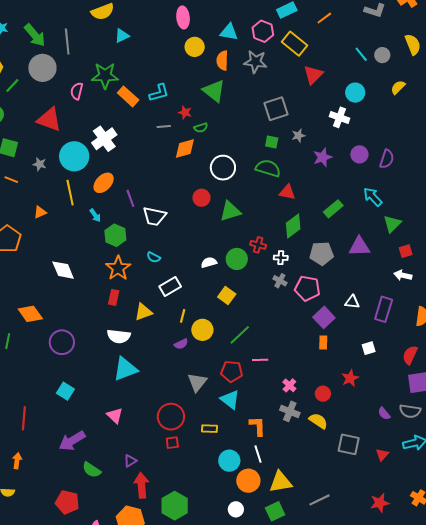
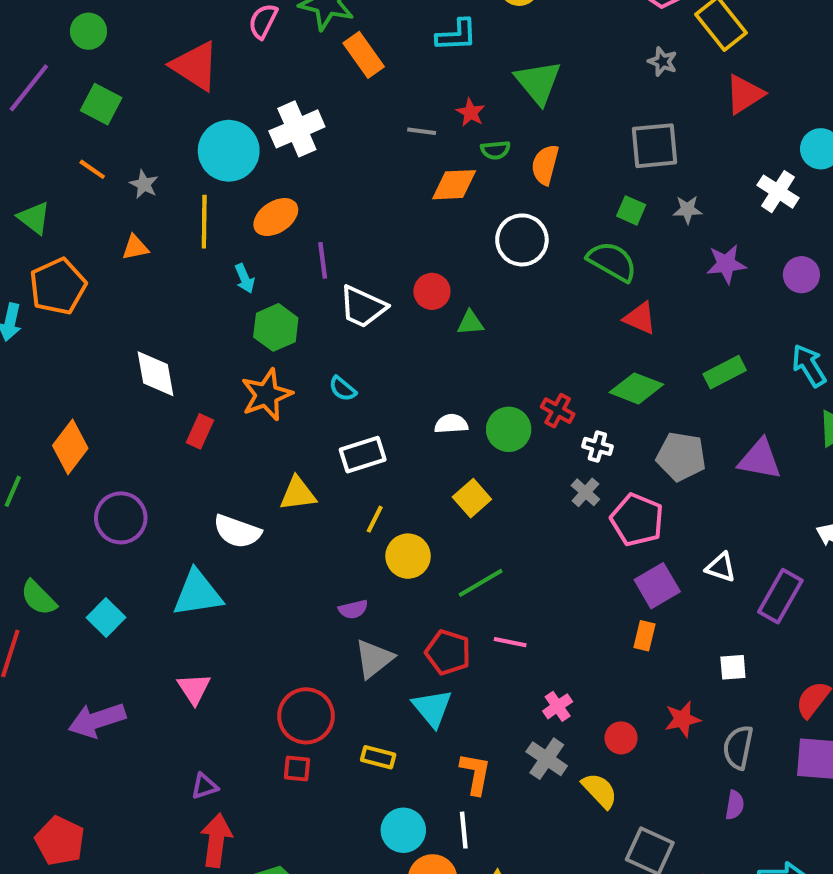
orange semicircle: (222, 60) -> (545, 165), moved
gray star: (255, 62) -> (662, 62), moved, size x0.6
cyan L-shape: (159, 93) -> (457, 35), moved
gray star: (40, 164) -> (144, 184), moved
red circle: (202, 198) -> (432, 291), moved
green triangle: (230, 211) -> (470, 323), moved, size x0.6
green diamond: (293, 226) -> (636, 388), turned 45
red rectangle: (114, 297) -> (200, 431), moved
orange diamond: (30, 314) -> (70, 447), turned 60
purple semicircle: (181, 344) -> (353, 609), moved
cyan triangle: (125, 369) -> (198, 593), moved
gray semicircle: (410, 411) -> (738, 747), moved, turned 80
purple semicircle: (384, 413) -> (735, 805), turned -144
green semicircle: (92, 470) -> (38, 598), moved

